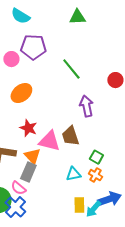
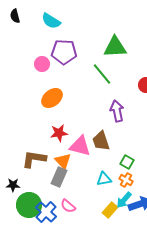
green triangle: (77, 17) -> (115, 47), moved, size x1.4
red star: (28, 128) -> (59, 133), turned -30
pink semicircle: (18, 188) -> (68, 206), moved
yellow rectangle: (79, 205) -> (110, 210), turned 42
cyan arrow: (93, 209) -> (124, 200), moved

